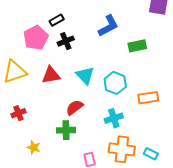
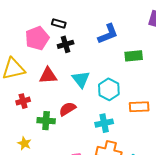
black rectangle: (57, 20) -> (59, 23), turned 40
red cross: (18, 113) -> (23, 101), moved
green cross: (66, 130) -> (46, 121), moved

